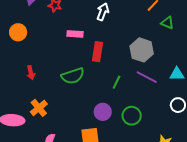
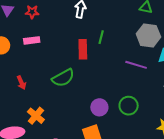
pink rectangle: (75, 34) -> (32, 40), moved
gray hexagon: (142, 50) -> (148, 35), moved
green line: (117, 82) -> (101, 37), moved

